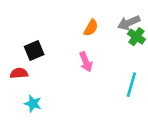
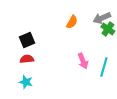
pink arrow: (86, 62) -> (83, 61), moved
red semicircle: (19, 73) -> (27, 59), moved

